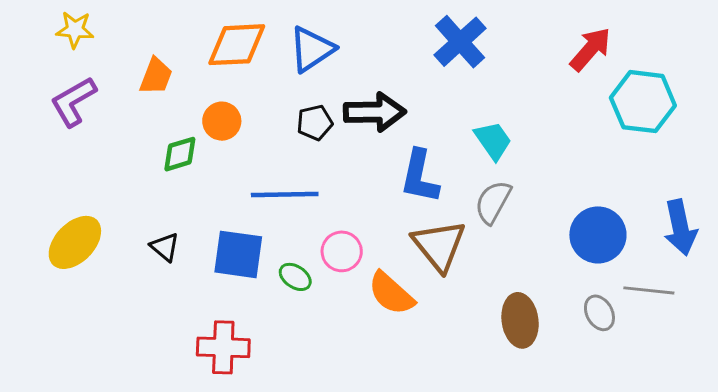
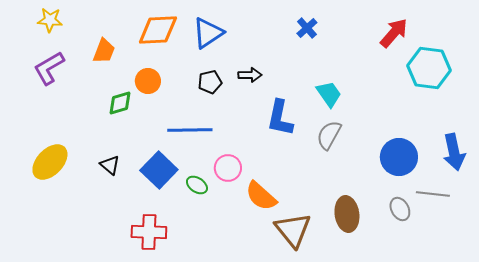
blue cross: (460, 42) -> (307, 28), size x0.6
black arrow: (375, 112) -> (250, 75), size x0.6
brown triangle: (439, 245) -> (293, 230), moved
blue square: (238, 254) -> (159, 170), turned 36

